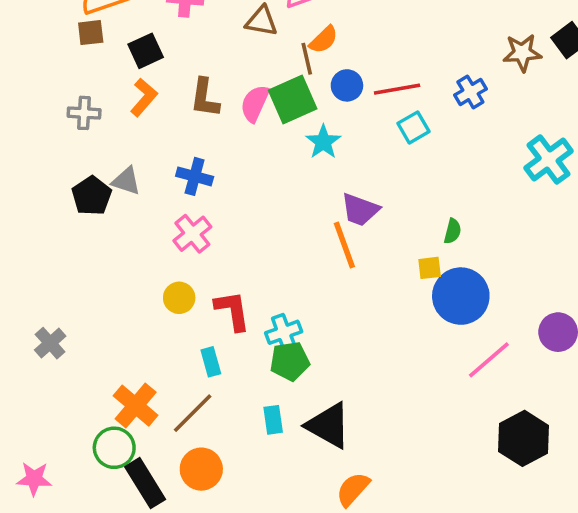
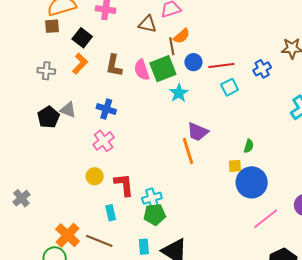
black square: (146, 51) -> (82, 38), turned -30
pink semicircle: (255, 103) -> (142, 70), turned -45
brown line: (193, 413) -> (99, 241), turned 64

